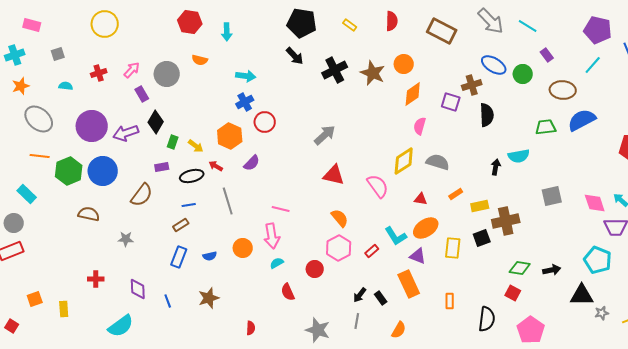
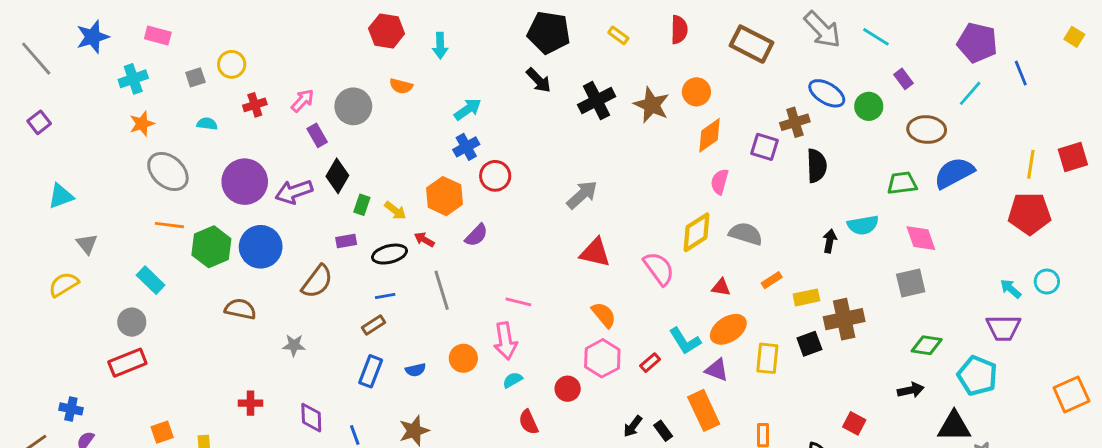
yellow circle: (105, 24) -> (232, 64), moved, size x0.7
cyan arrow: (246, 76) -> (468, 109), turned -42
pink diamond: (595, 203) -> (921, 238), moved
green diamond: (520, 268) -> (927, 345), moved

